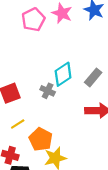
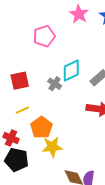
pink pentagon: (33, 20) -> (44, 36), moved

